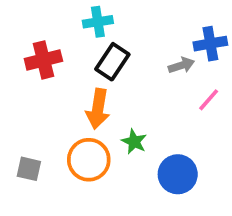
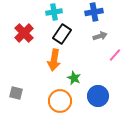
blue cross: (210, 44) -> (94, 12), moved
red cross: (43, 60) -> (24, 33), turned -30
orange circle: (89, 160) -> (60, 101), moved

